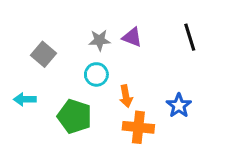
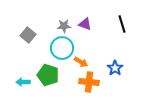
cyan circle: (96, 74) -> (62, 48), size x1.5
orange arrow: (126, 96) -> (81, 62), turned -48
cyan arrow: (25, 99) -> (23, 82), moved

